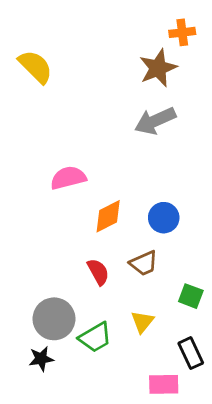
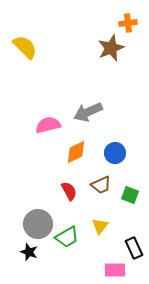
gray arrow: (155, 121) -> (88, 112), moved
green square: (191, 296) -> (130, 195), moved
black star: (41, 359) -> (29, 252), turned 30

